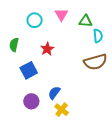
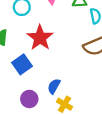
red star: (47, 49) -> (40, 38), size x1.6

